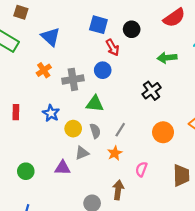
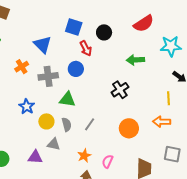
blue triangle: (50, 37) -> (43, 45), moved
gray triangle: (82, 153) -> (54, 144), turned 32
orange star: (115, 153) -> (84, 156), moved

